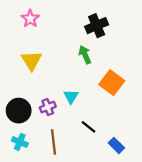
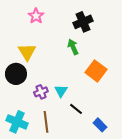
pink star: (30, 19) -> (36, 16), moved
cyan triangle: (71, 97) -> (61, 91), moved
black circle: (19, 111) -> (16, 74), moved
cyan cross: (20, 142) -> (17, 122), size x1.5

